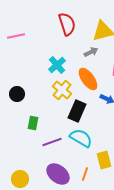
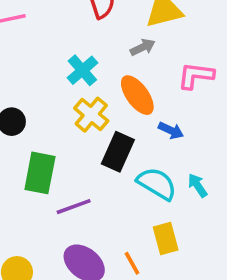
green rectangle: (33, 123) -> (40, 173), size x1.6
cyan semicircle: (81, 138) -> (157, 184), moved
orange line: (85, 174) -> (132, 263), turned -48

